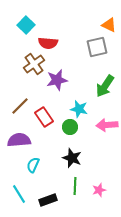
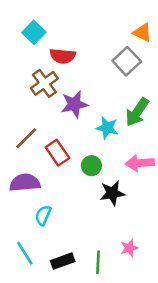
gray square: (97, 47) -> (127, 61), turned -30
cyan star: (79, 109) -> (107, 128), moved
black star: (72, 158) -> (112, 193), moved, turned -30
green line: (75, 186) -> (98, 262), moved

